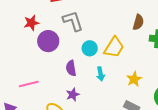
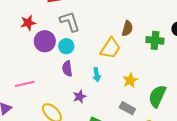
brown semicircle: (138, 22) -> (127, 28), moved
cyan circle: (90, 48) -> (66, 46), moved
purple star: (73, 95) -> (80, 97), moved

